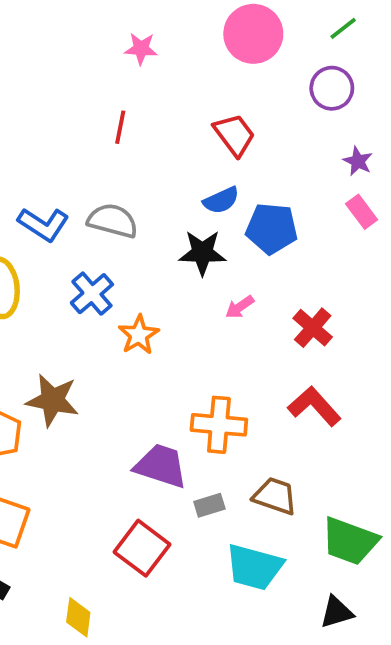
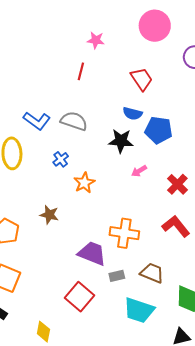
pink star: (141, 49) -> (96, 40), moved
blue semicircle: (221, 200) -> (133, 113), turned 36
blue cross: (92, 294) -> (61, 159), size x0.7
brown star: (52, 400) -> (49, 215), moved, size x0.7

